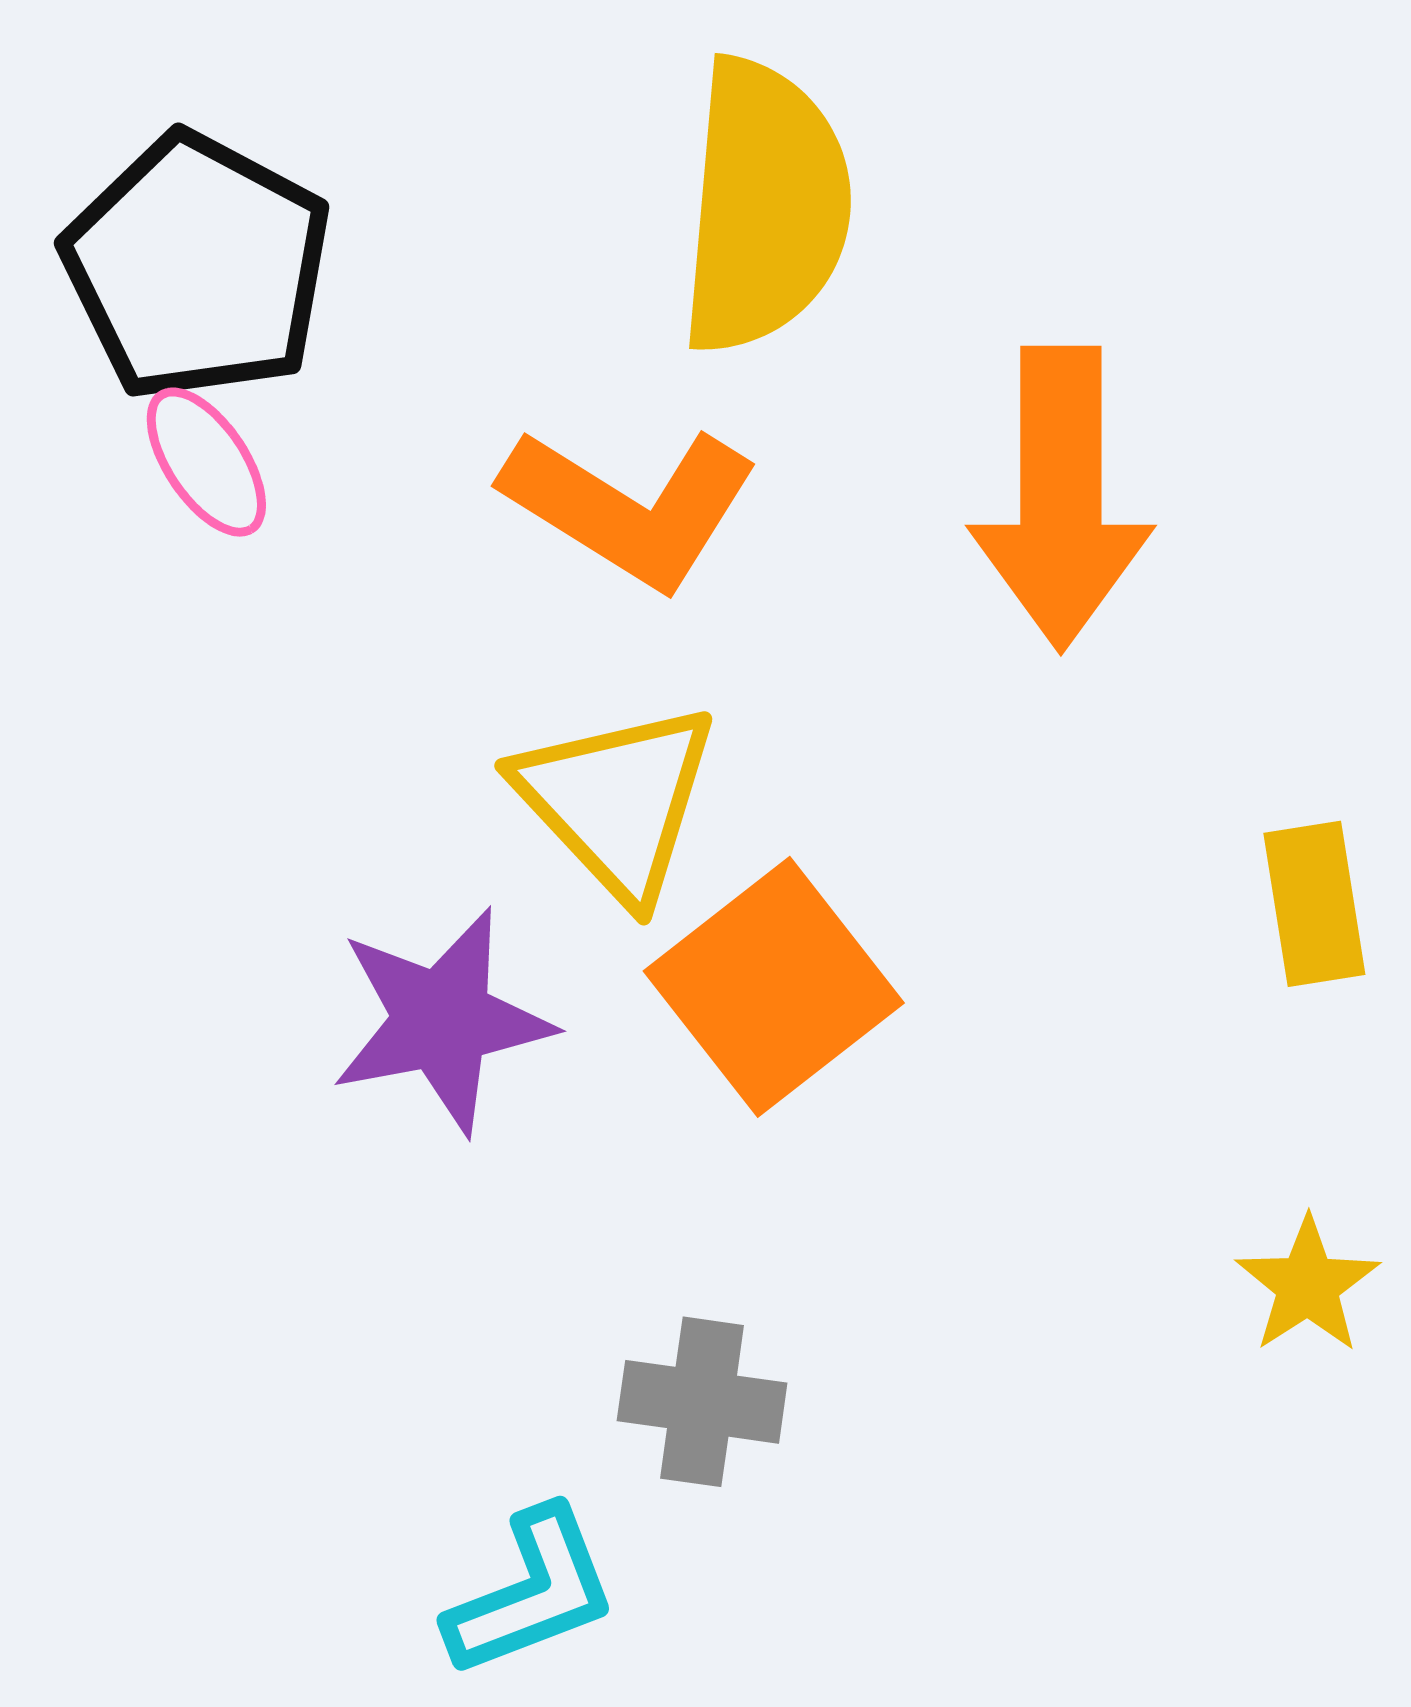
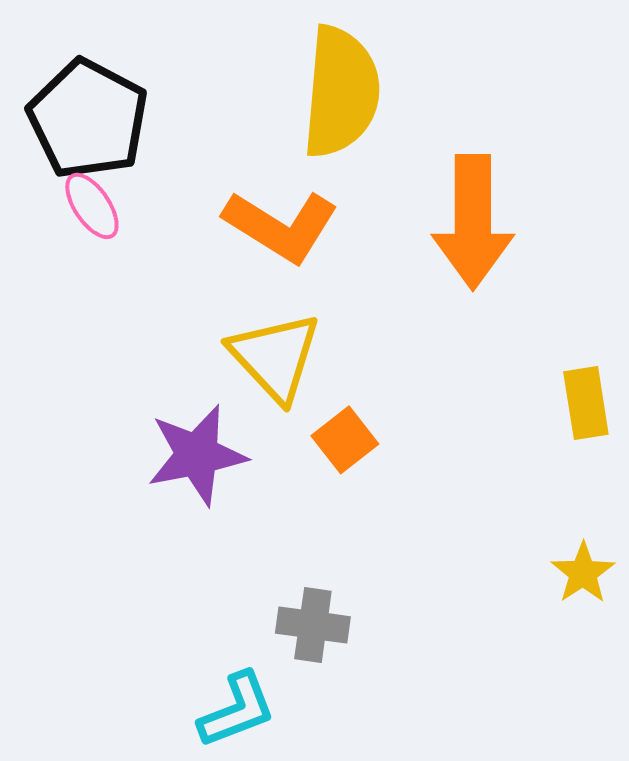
orange square: (774, 987) -> (345, 440), size x0.6

